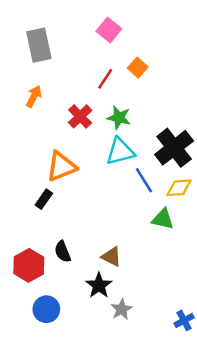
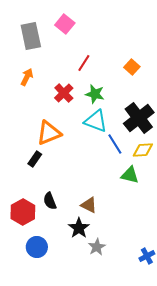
pink square: (109, 30) -> (65, 24), moved
orange square: (138, 68) -> (132, 67), moved
cyan triangle: (120, 151) -> (96, 121), turned 35

